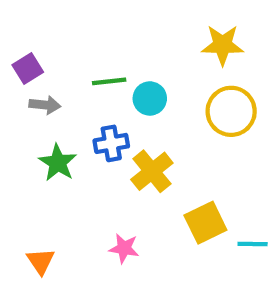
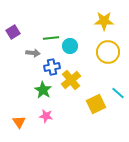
gray arrow: (45, 105) -> (33, 53), moved
green star: (58, 163) -> (43, 90), moved
cyan line: (253, 244) -> (118, 93), moved, turned 40
pink star: (124, 248) -> (46, 116), moved

